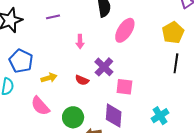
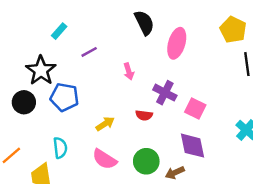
blue pentagon: (21, 61) -> (64, 97), moved
pink square: (124, 87) -> (195, 109), turned 36

